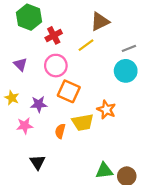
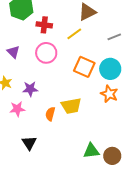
red cross: (54, 35) -> (44, 25), turned 35
cyan circle: (126, 71) -> (110, 69), moved
orange square: (69, 91) -> (84, 67), moved
orange star: (106, 110) -> (109, 94), moved

